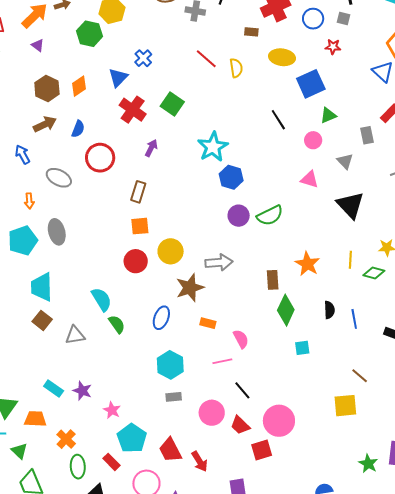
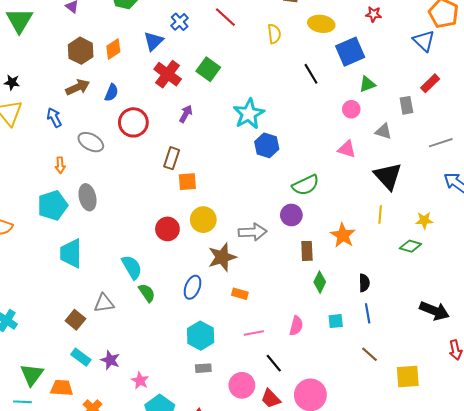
red line: (206, 59) -> (225, 17), moved
black line: (278, 120) -> (311, 74), moved
gray triangle: (345, 161) -> (383, 131), turned -30
purple circle: (239, 216) -> (291, 215), moved
orange square: (140, 226) -> (187, 182), moved
yellow line: (350, 260) -> (380, 214), moved
green diamond: (286, 310) -> (320, 282), size x0.7
blue line: (354, 319) -> (368, 313), moved
brown square: (42, 320) -> (75, 320), moved
pink semicircle: (241, 339) -> (296, 326), moved, turned 42
brown line: (360, 376) -> (369, 354), moved
yellow square: (345, 406) -> (408, 377), moved

